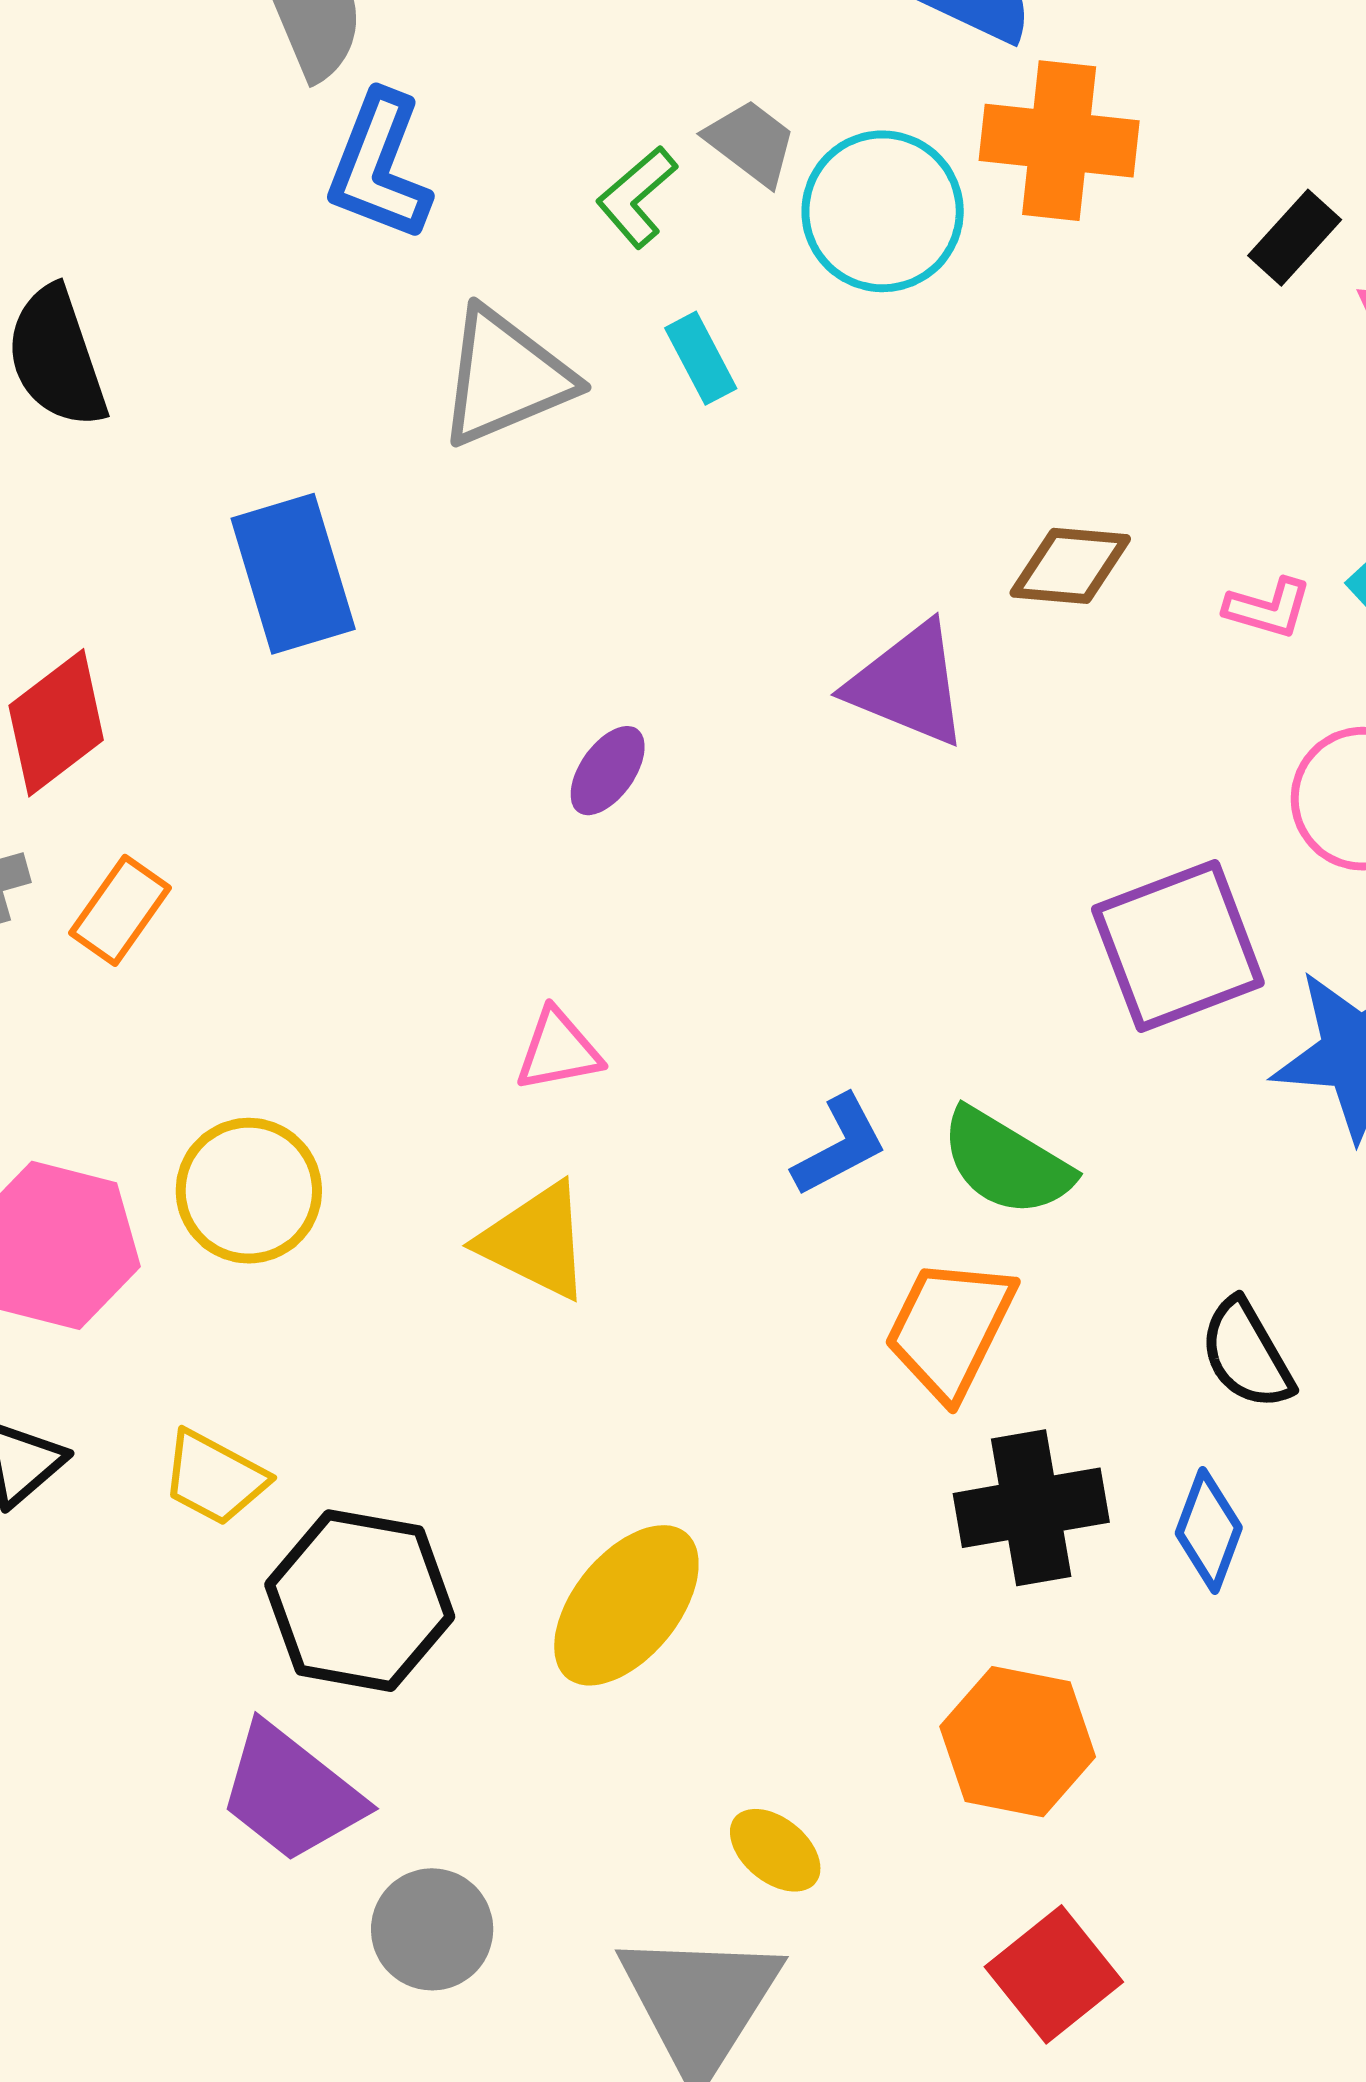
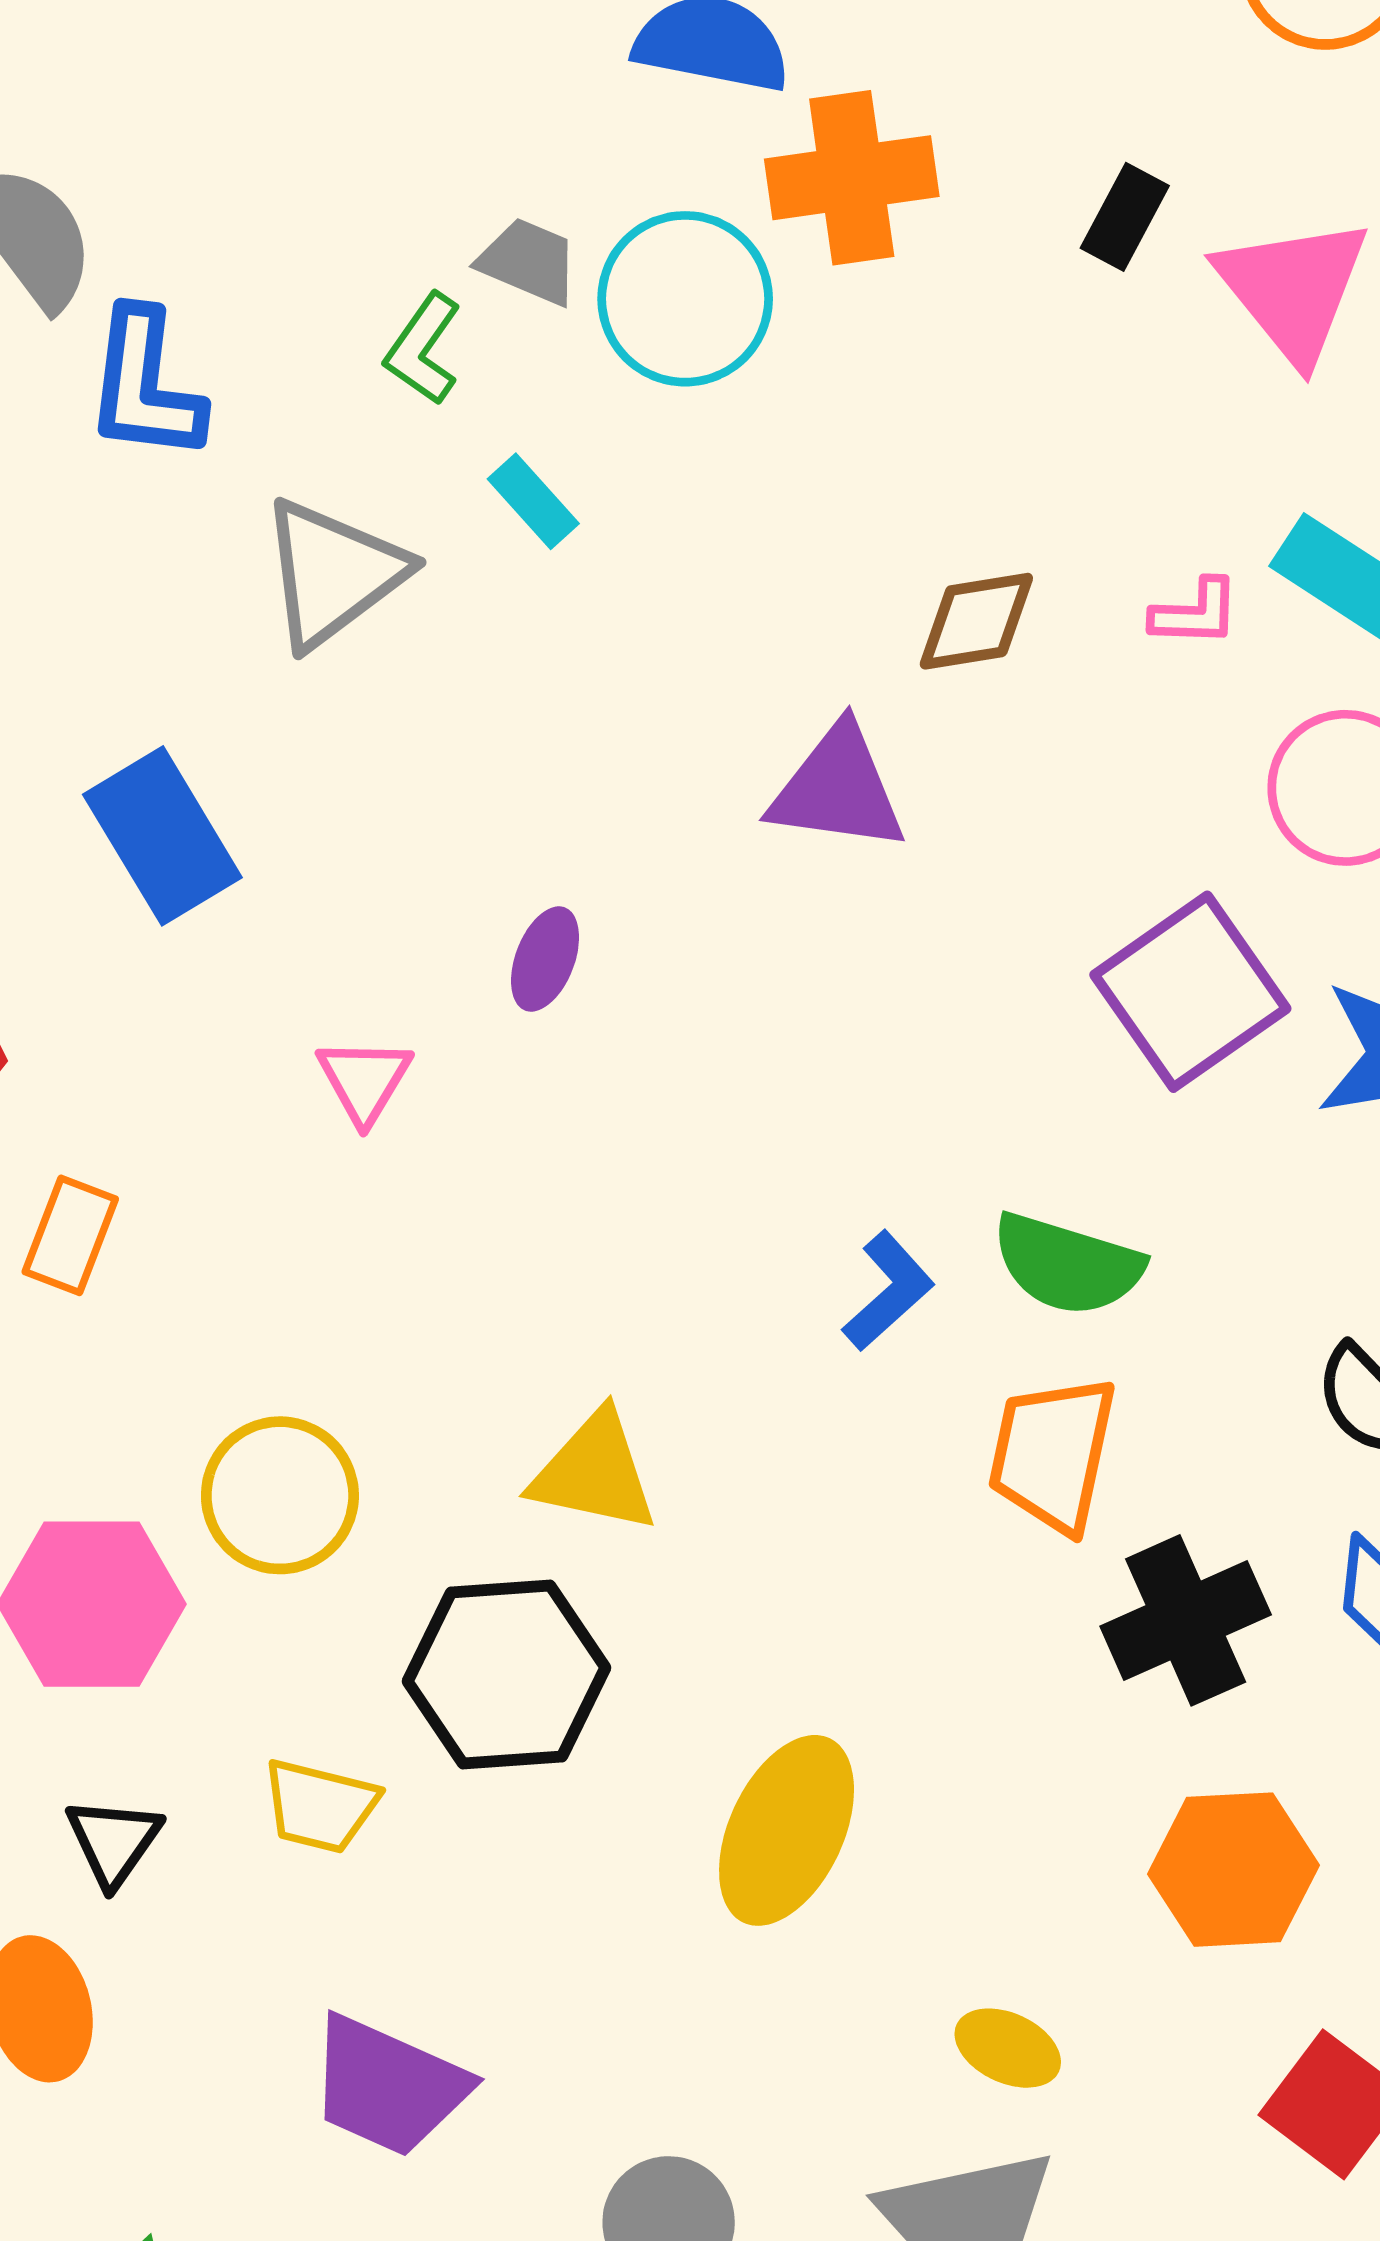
pink triangle: (558, 1050) -> (364, 1080), moved, turned -34
black hexagon: (360, 1601) -> (507, 1674), moved
purple trapezoid: (291, 1793) -> (388, 2086), moved

